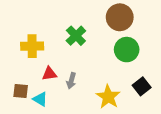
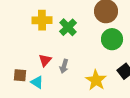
yellow cross: (32, 46) -> (42, 20), moved
red triangle: (49, 74) -> (45, 60), turned -40

